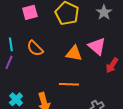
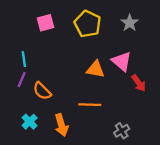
orange semicircle: (35, 48) -> (42, 91), moved
red arrow: (112, 65) -> (139, 83), turned -70

